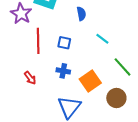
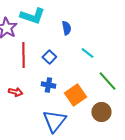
blue square: (64, 43) -> (49, 57), turned 32
red arrow: (30, 78) -> (15, 92), turned -40

